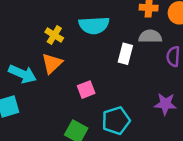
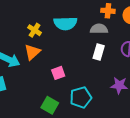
gray semicircle: (150, 36) -> (99, 29), moved
white rectangle: (125, 54) -> (99, 52), moved

